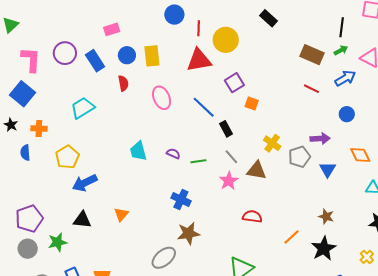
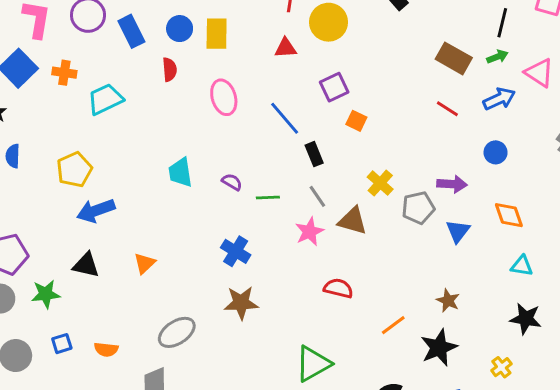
red triangle: (199, 60) -> (286, 48), size x0.6
orange cross: (39, 128) -> (64, 73), moved
gray ellipse: (164, 258) -> (177, 332), moved

